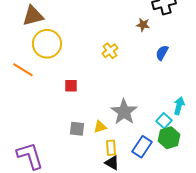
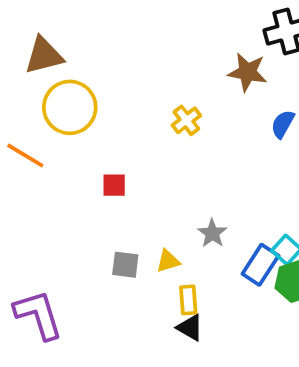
brown star: (143, 25) -> (247, 72), size x1.5
gray star: (124, 112) -> (212, 233), size x0.6
blue rectangle: (142, 147) -> (260, 265), moved

